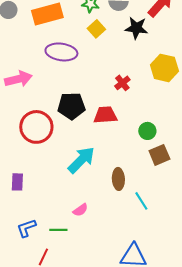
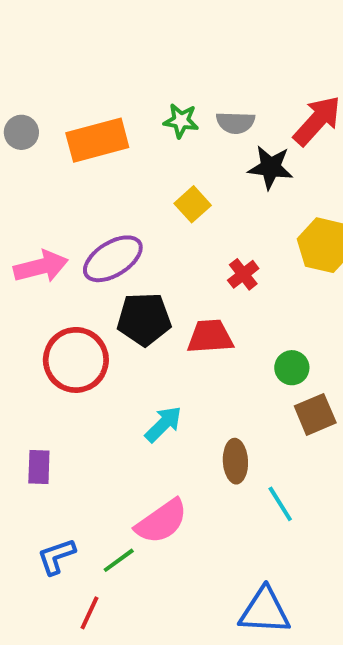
yellow square: (96, 29) -> (193, 204), moved
purple ellipse: (61, 52) -> (113, 259), moved, turned -40
cyan arrow: (81, 160) -> (163, 424), size x0.7
pink semicircle: (80, 210) -> (161, 521), size x1.8
green line: (58, 230) -> (119, 560), turned -36

